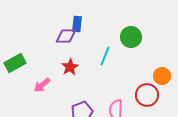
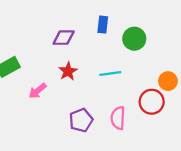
blue rectangle: (77, 24) -> (103, 25), moved
cyan line: (105, 56) -> (110, 73), moved, turned 60

